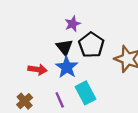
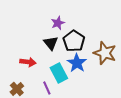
blue star: (67, 67) -> (77, 63), moved
cyan rectangle: (85, 93) -> (59, 73), moved

